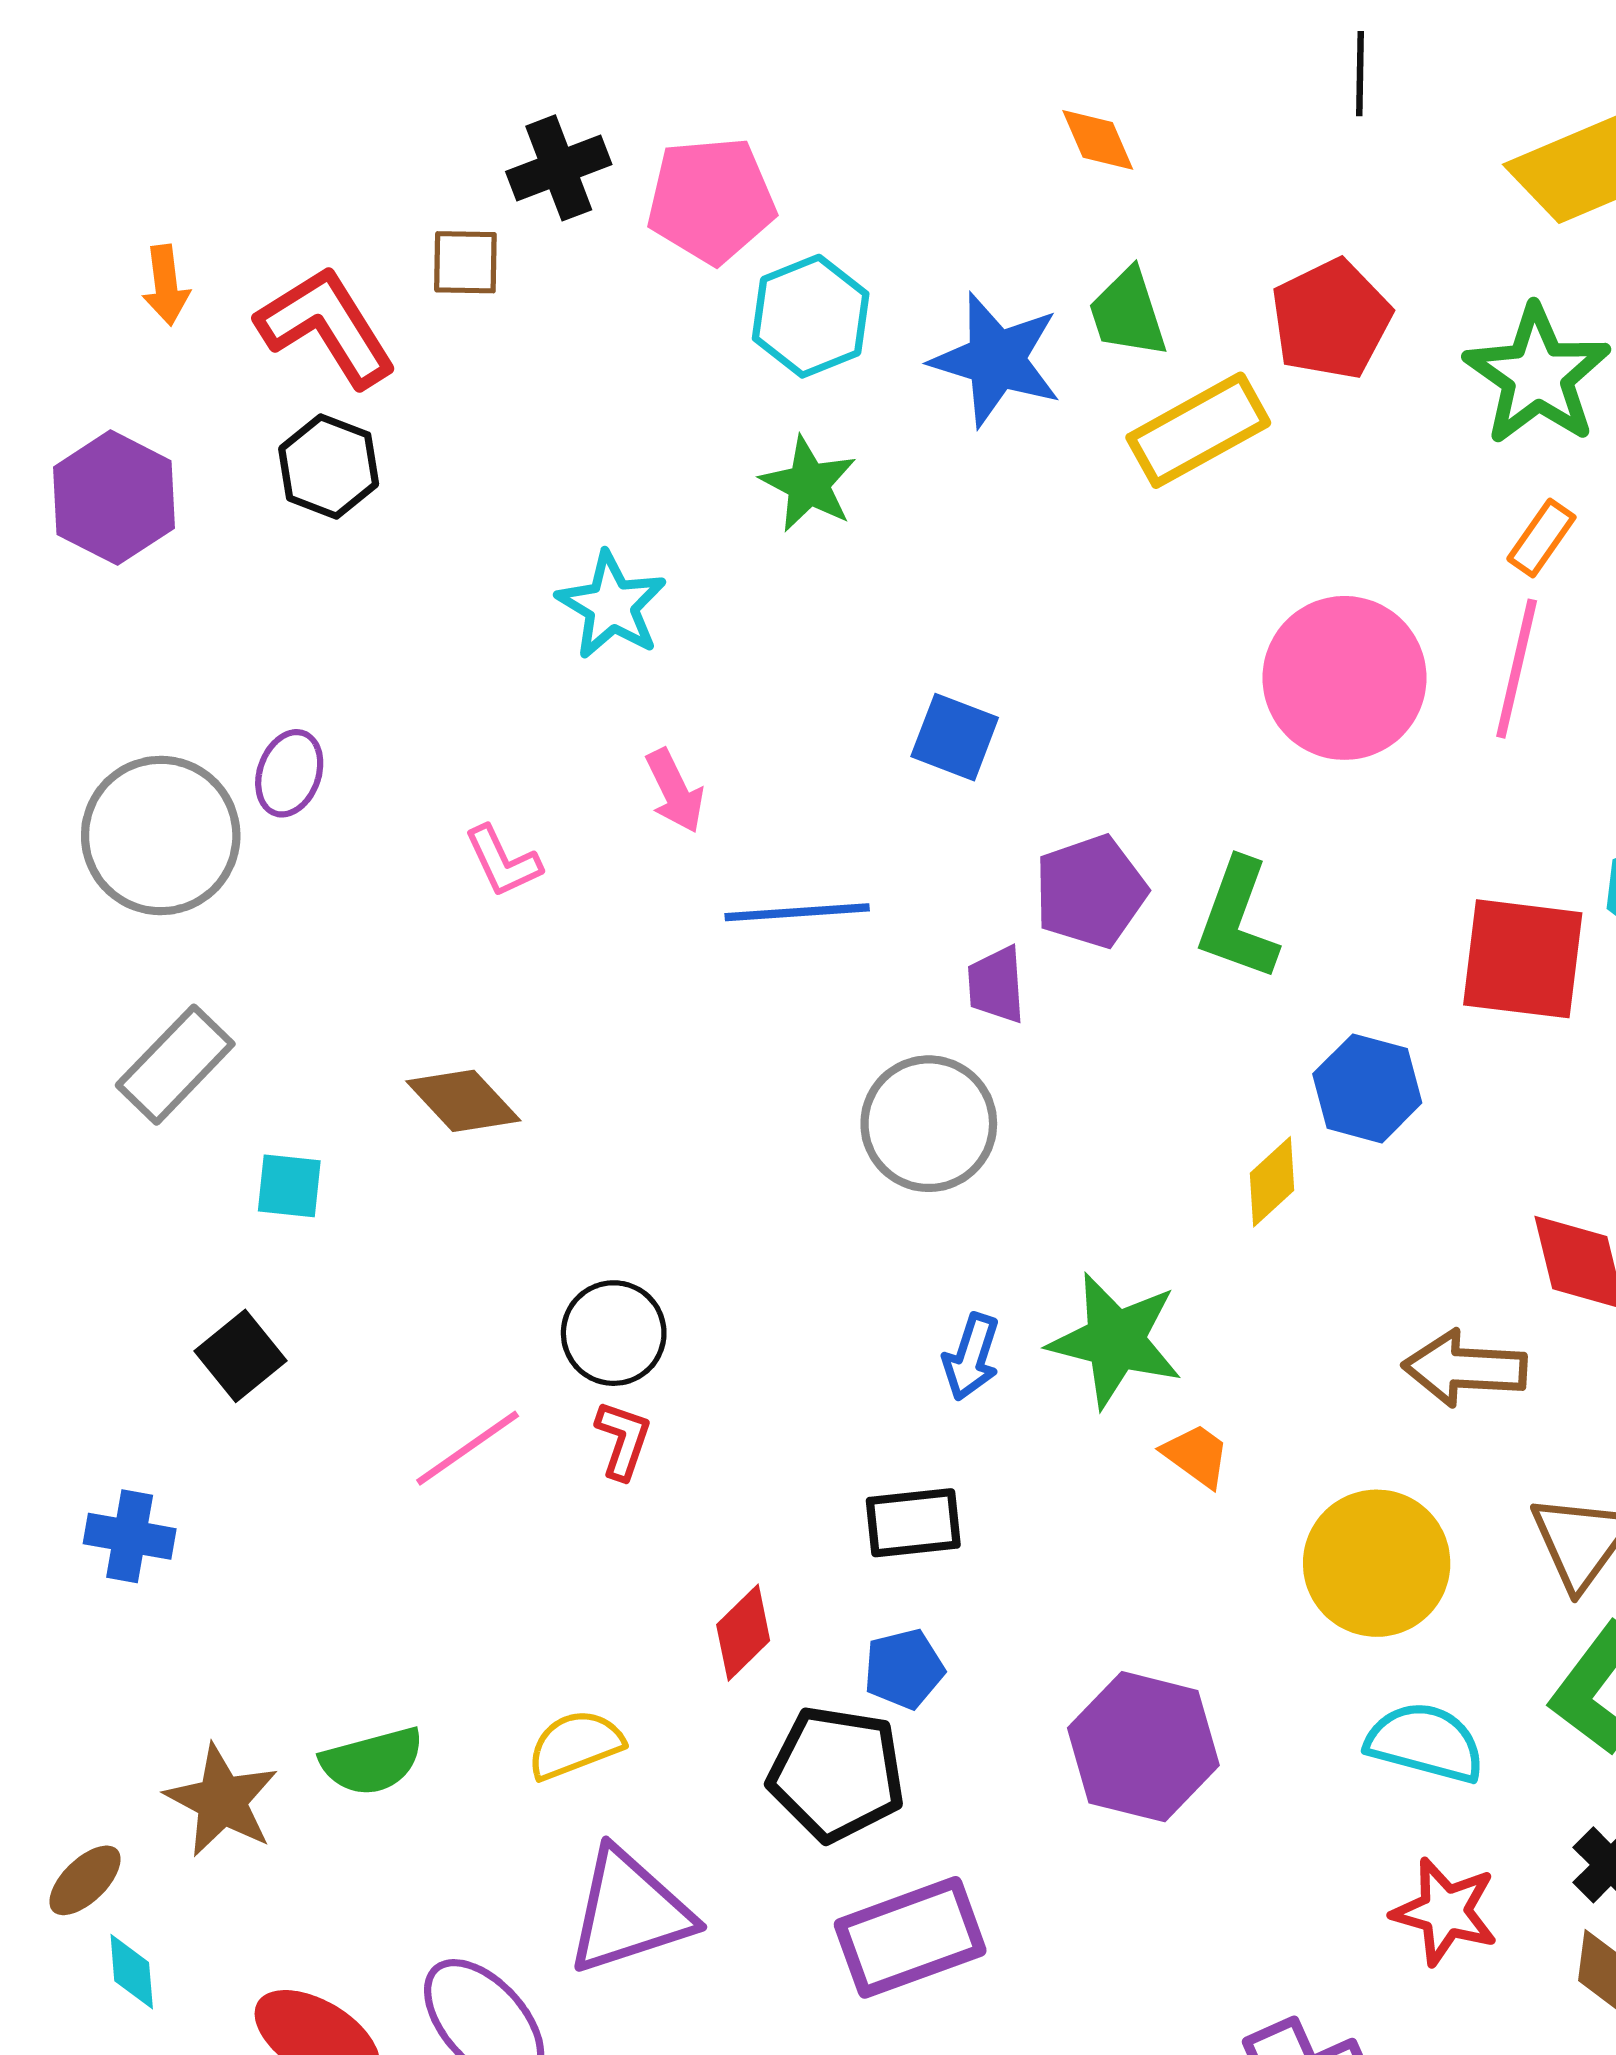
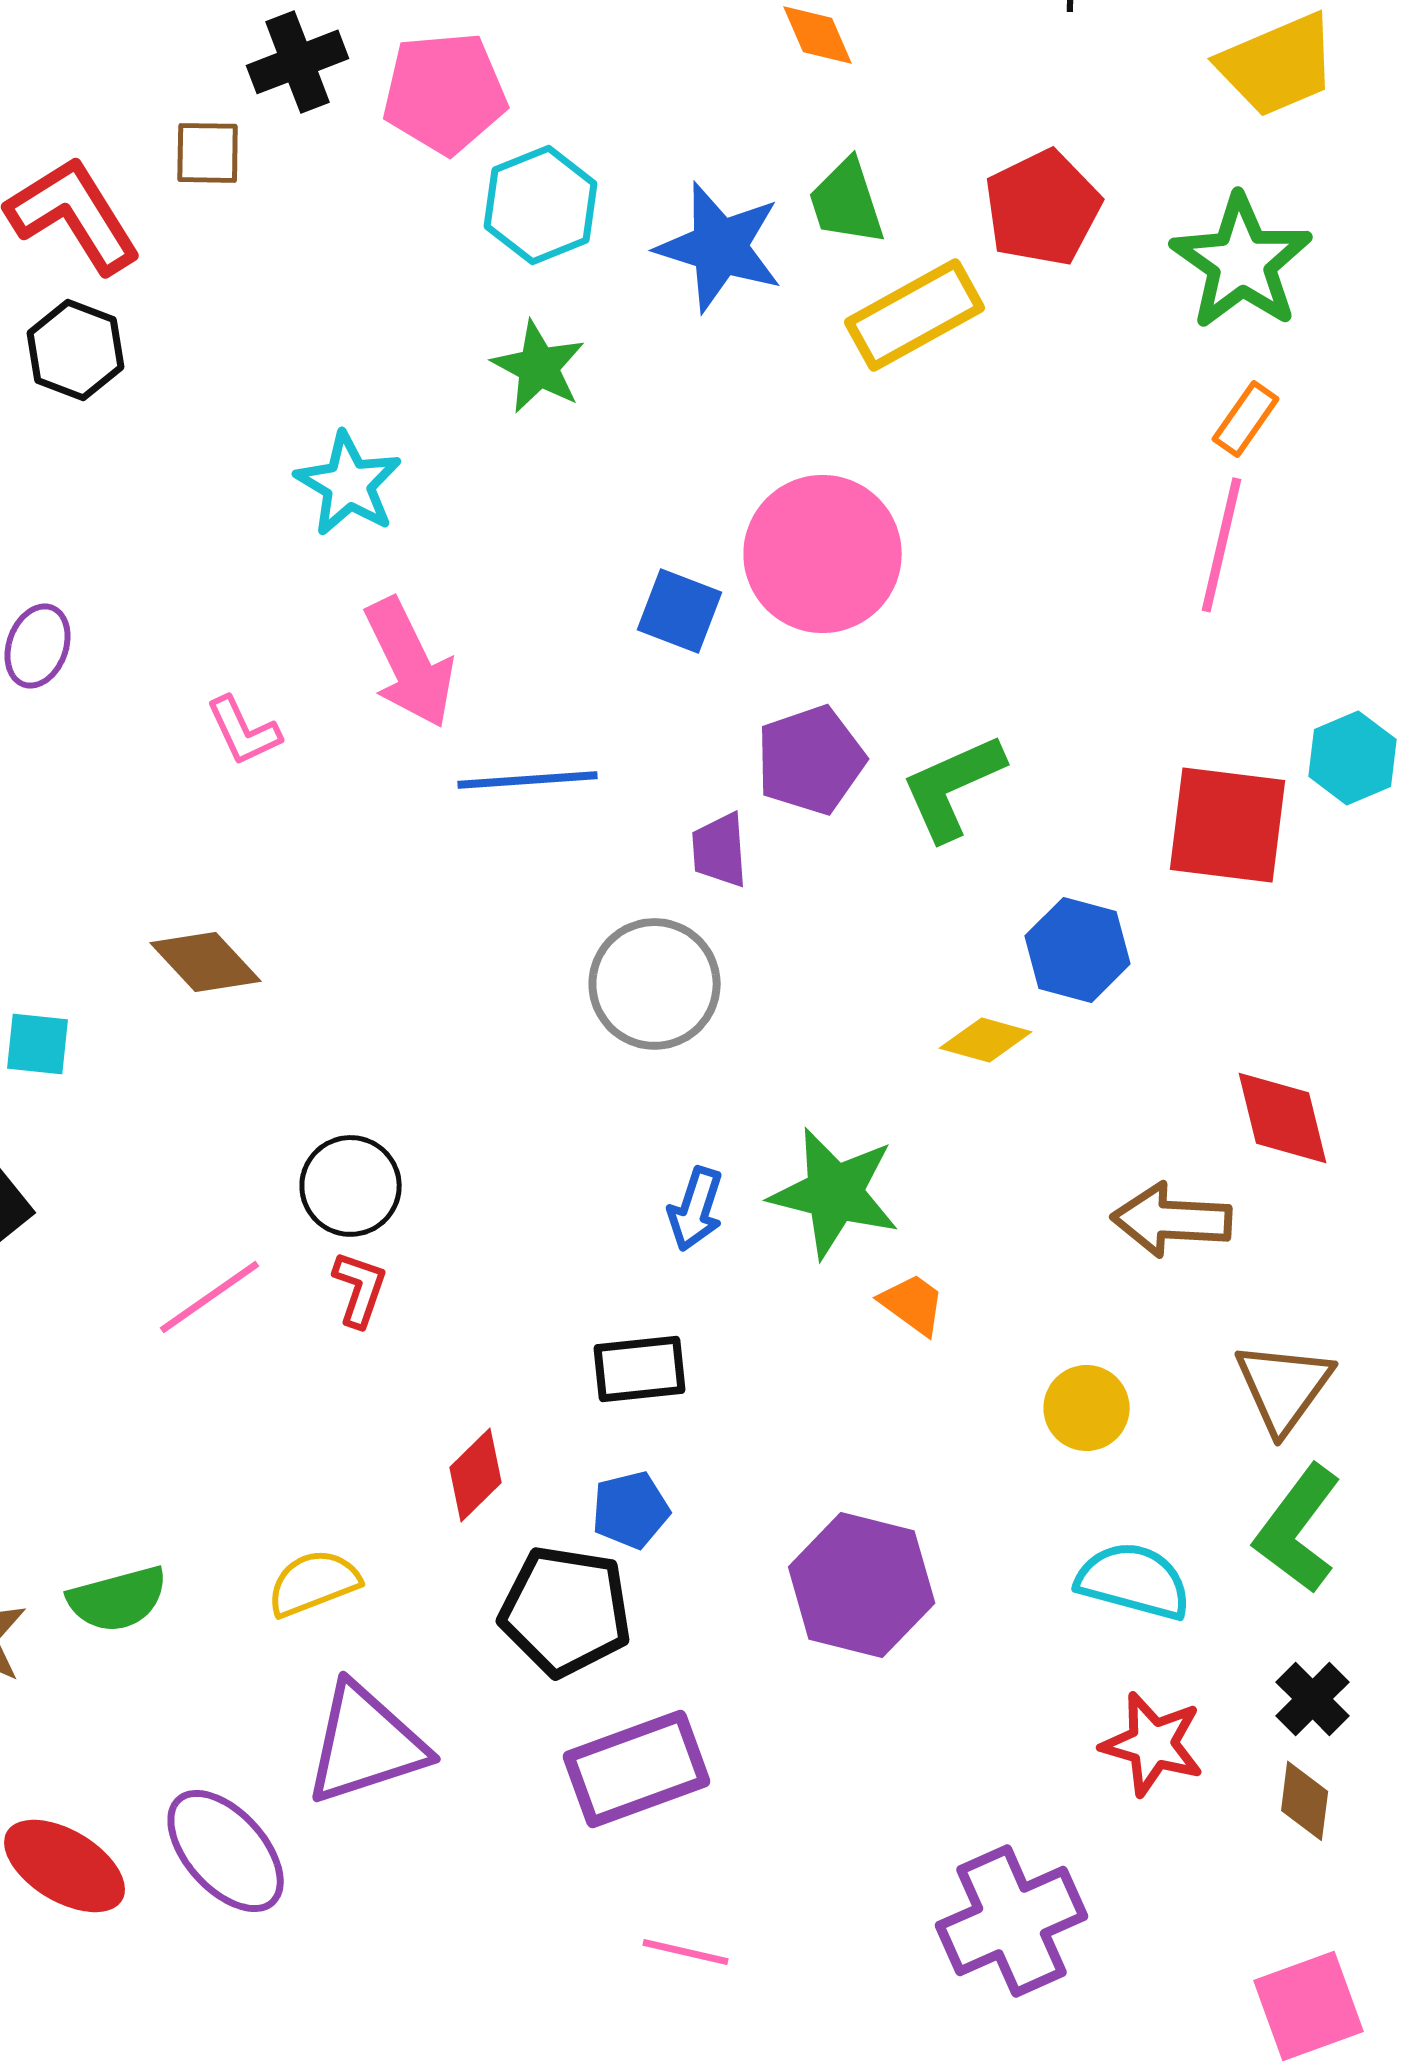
pink circle: (1344, 678) -> (823, 554), moved
pink arrow: (675, 791) -> (410, 663), size x1.6
green L-shape: (1238, 919) -> (953, 787), turned 46
yellow diamond: (1272, 1182) -> (986, 1040), turned 58
yellow circle: (1377, 1563) -> (1087, 1408), size x0.6

